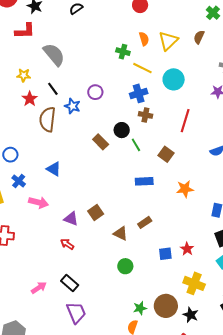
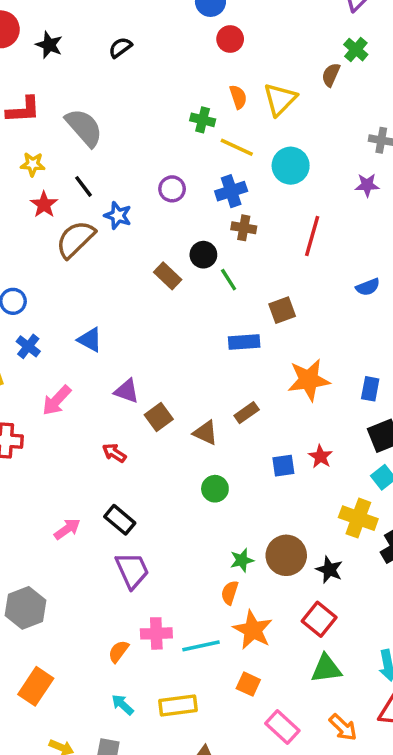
red L-shape: (25, 31) -> (23, 110), moved
brown semicircle: (199, 37) -> (331, 75), moved
purple circle: (95, 92) -> (172, 189), moved
brown semicircle: (47, 119) -> (75, 239), turned 40
brown square: (166, 154) -> (282, 310), moved, turned 35
blue triangle: (54, 169) -> (90, 340), moved
orange star: (185, 189) -> (309, 380), moved, size x1.4
pink arrow: (39, 202) -> (57, 400), moved, turned 120
brown square: (96, 213) -> (159, 417), moved
purple triangle: (71, 219) -> (127, 391), moved
yellow cross: (194, 283) -> (358, 518), moved

